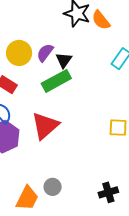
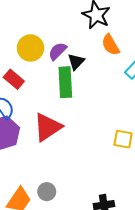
orange semicircle: (101, 20) -> (111, 45), moved
green rectangle: (56, 81) -> (65, 82), turned -72

